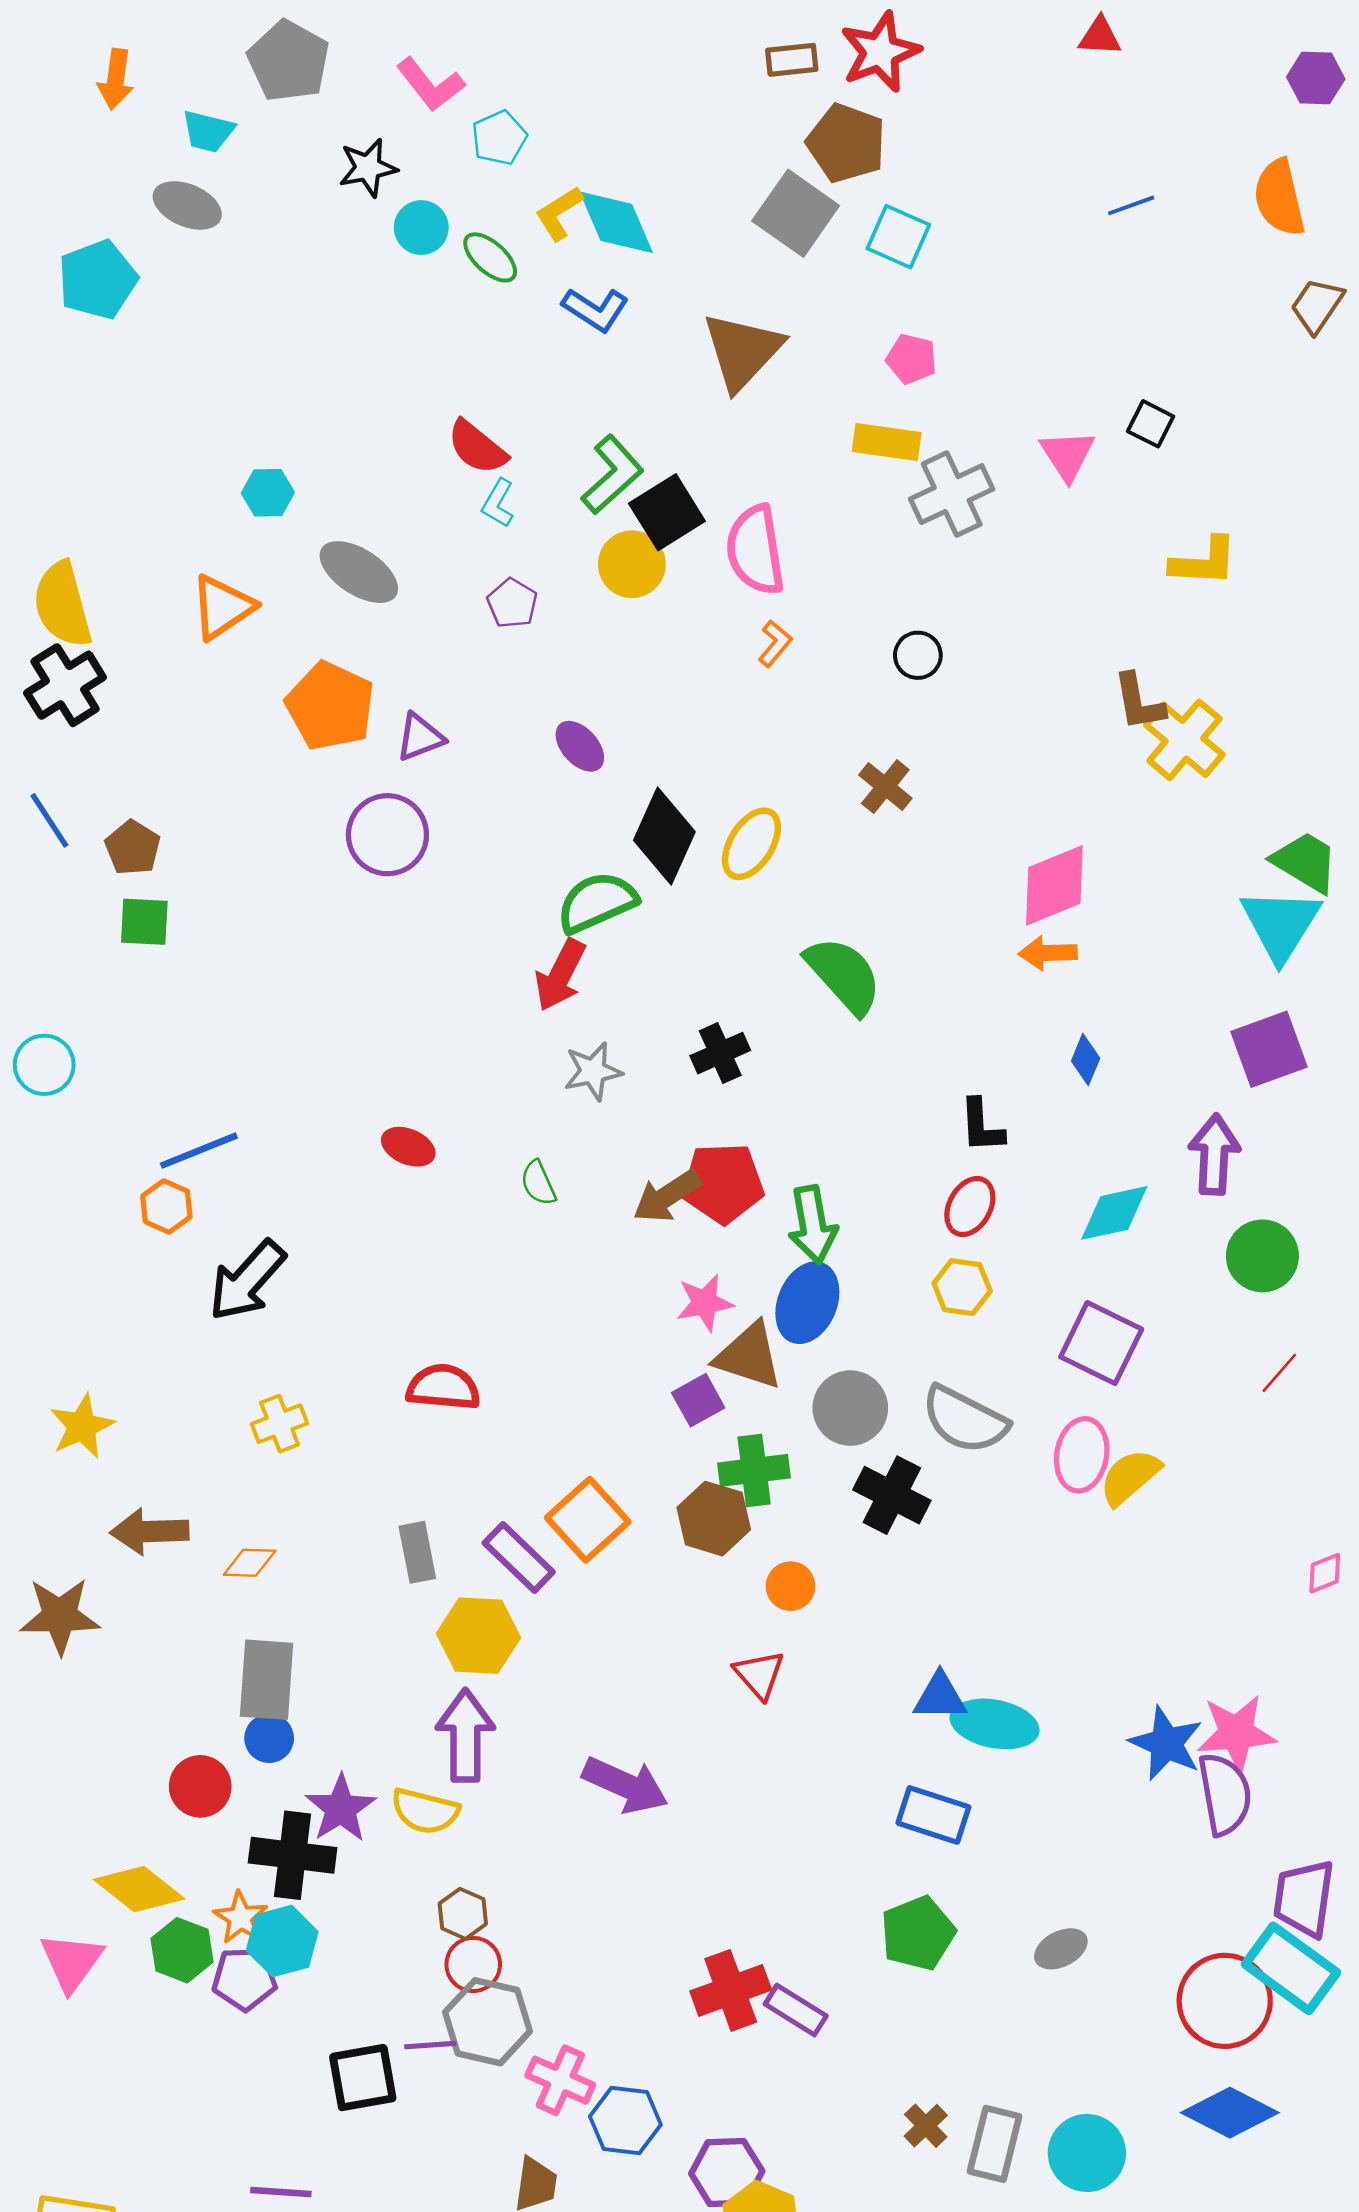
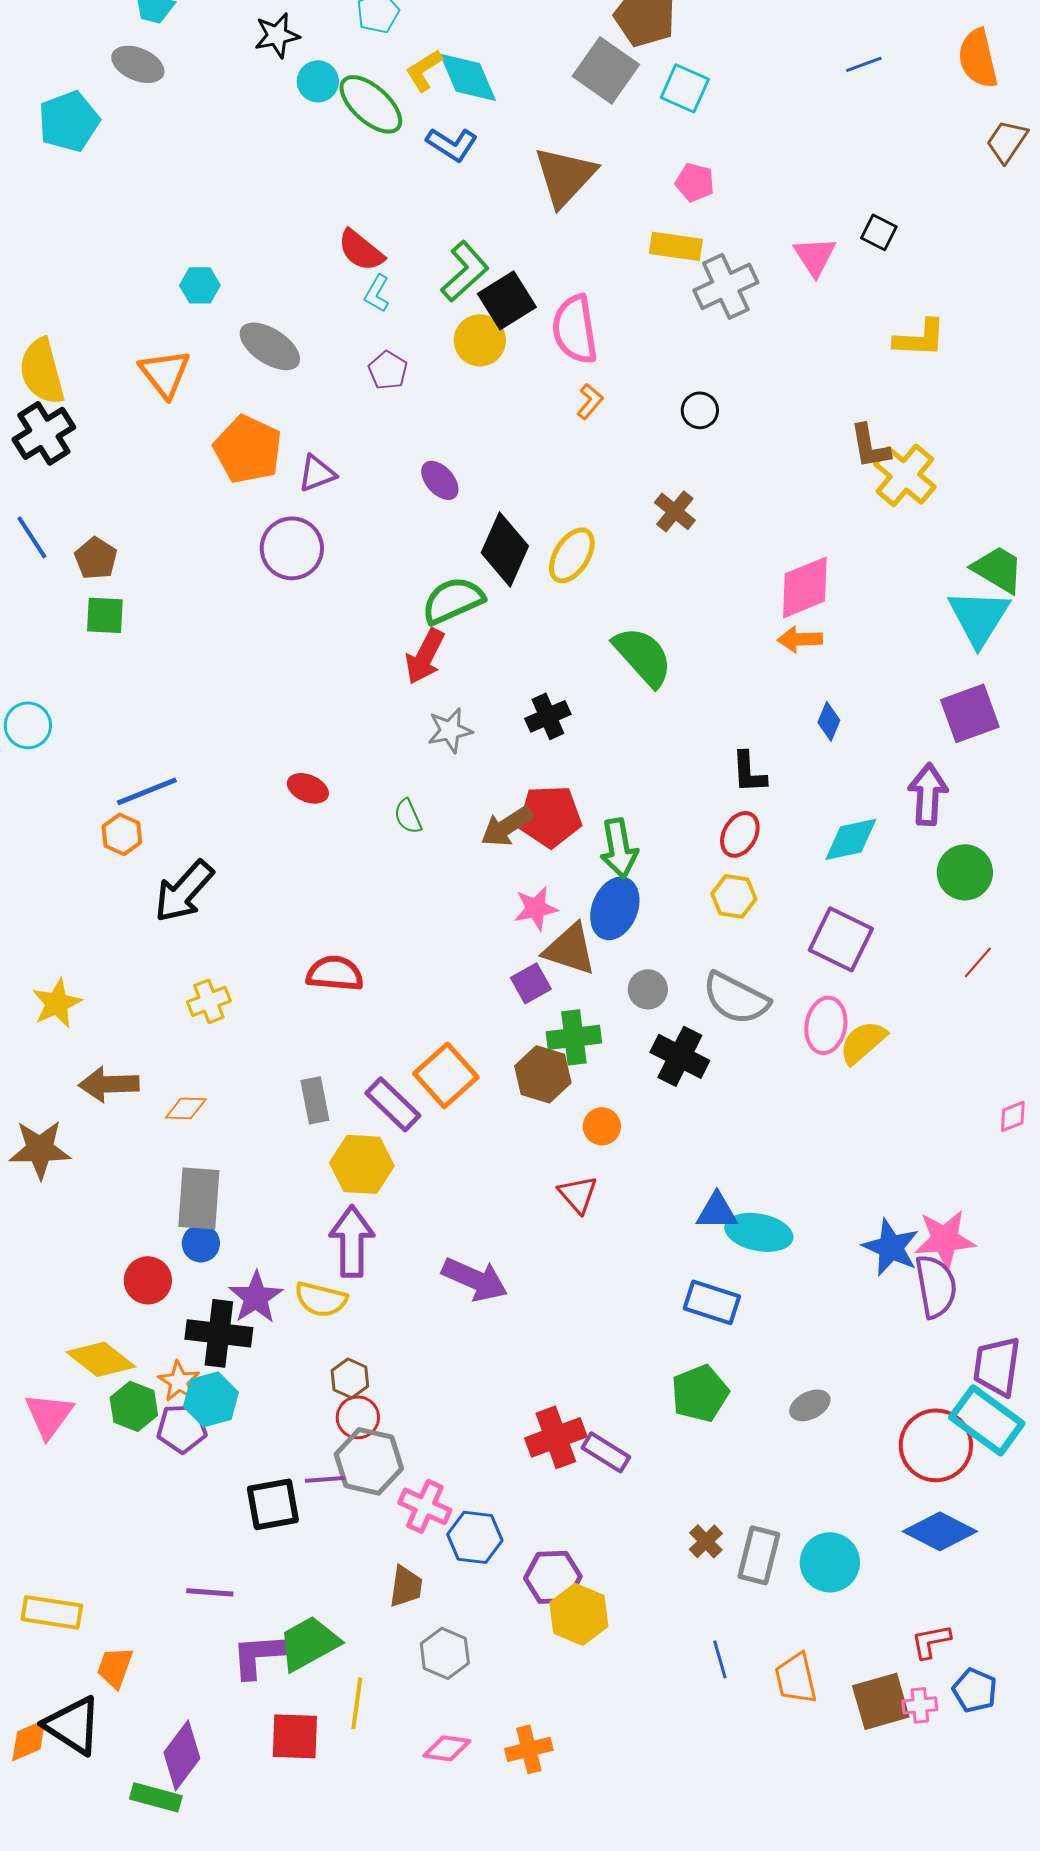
green ellipse: (490, 257) -> (371, 104), size x1.5
orange triangle: (222, 607) -> (165, 373), turned -34
gray circle: (850, 1408) -> (648, 989), size x0.7

